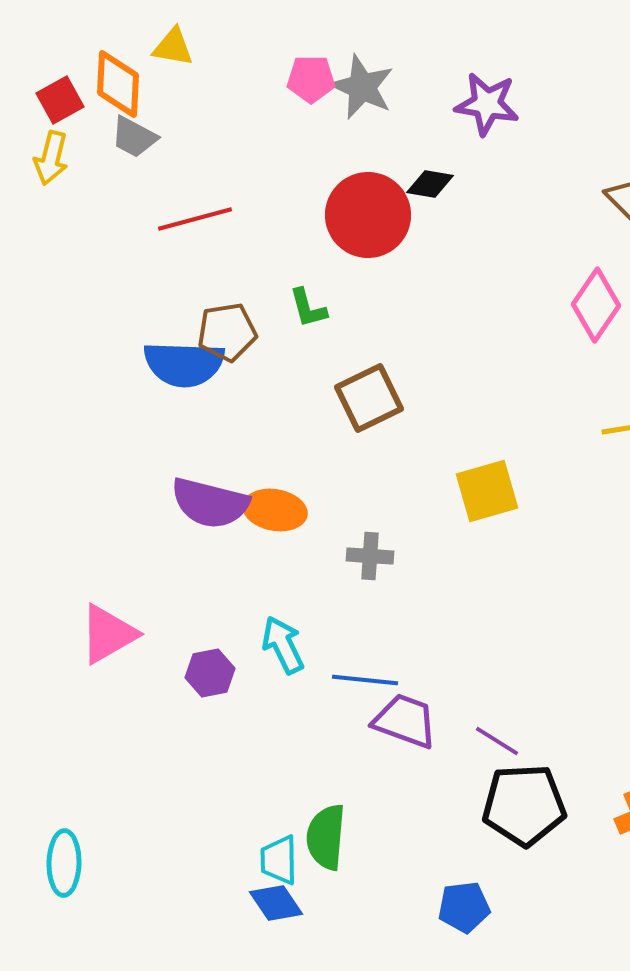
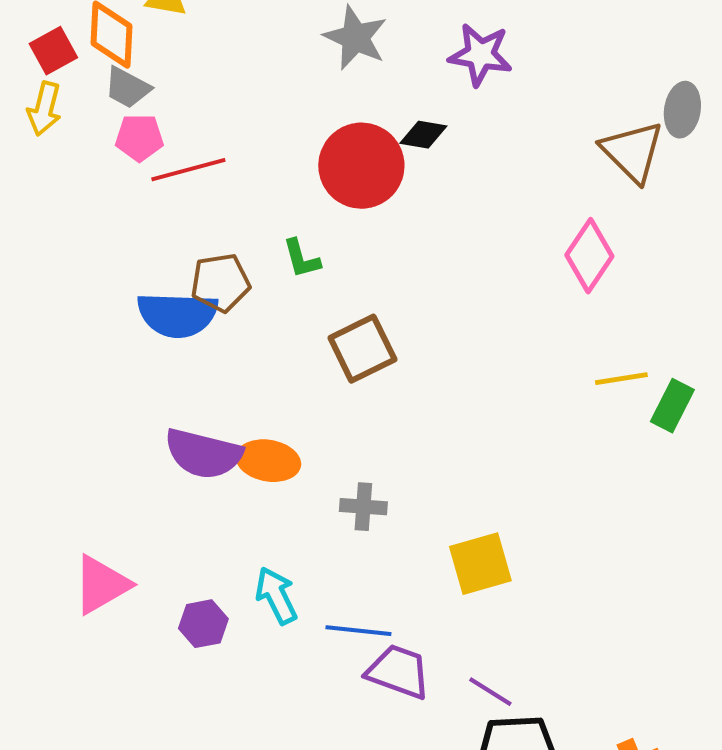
pink pentagon: (311, 79) -> (139, 138), moved
yellow square: (487, 491) -> (480, 564), moved

